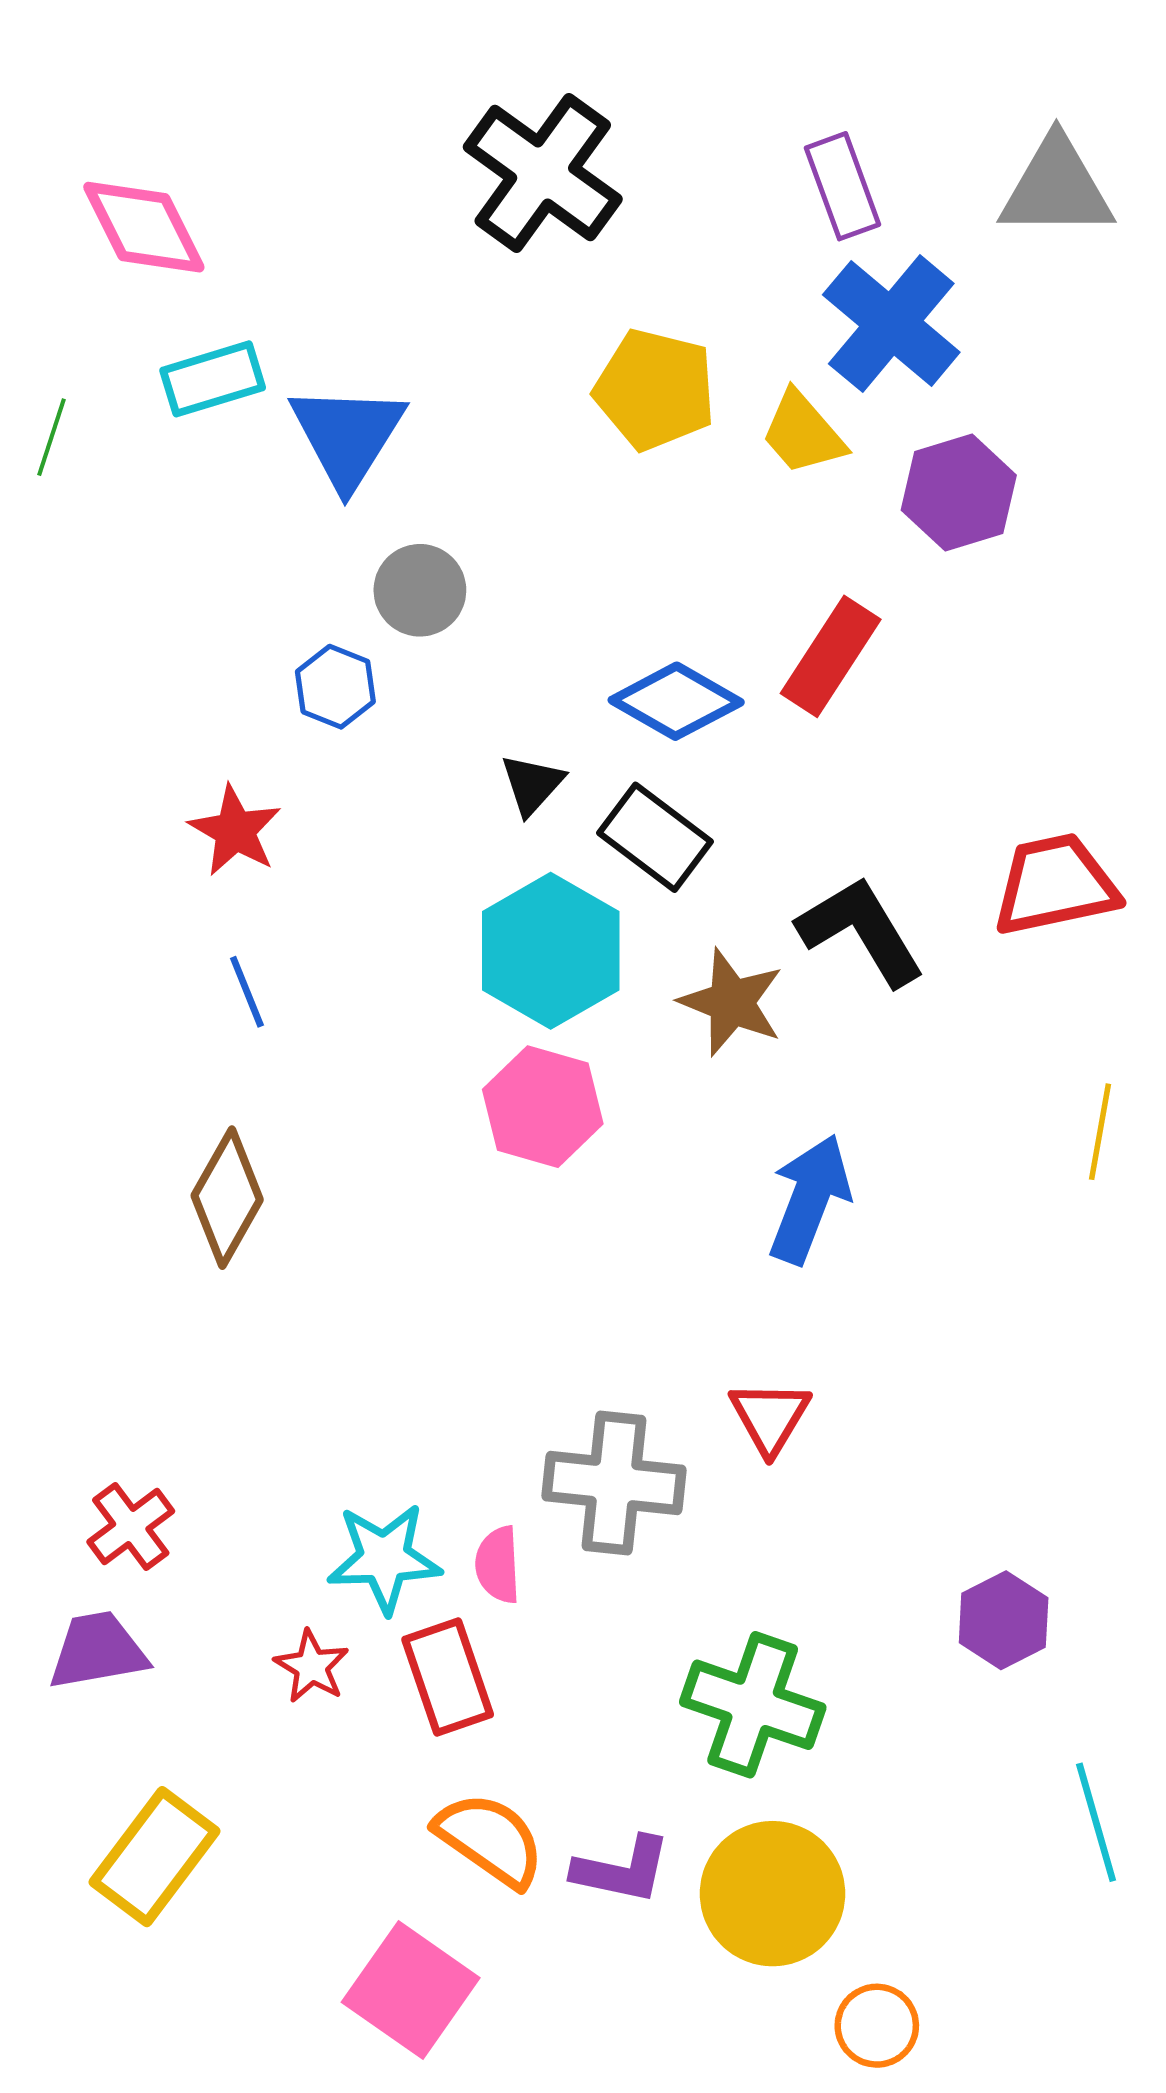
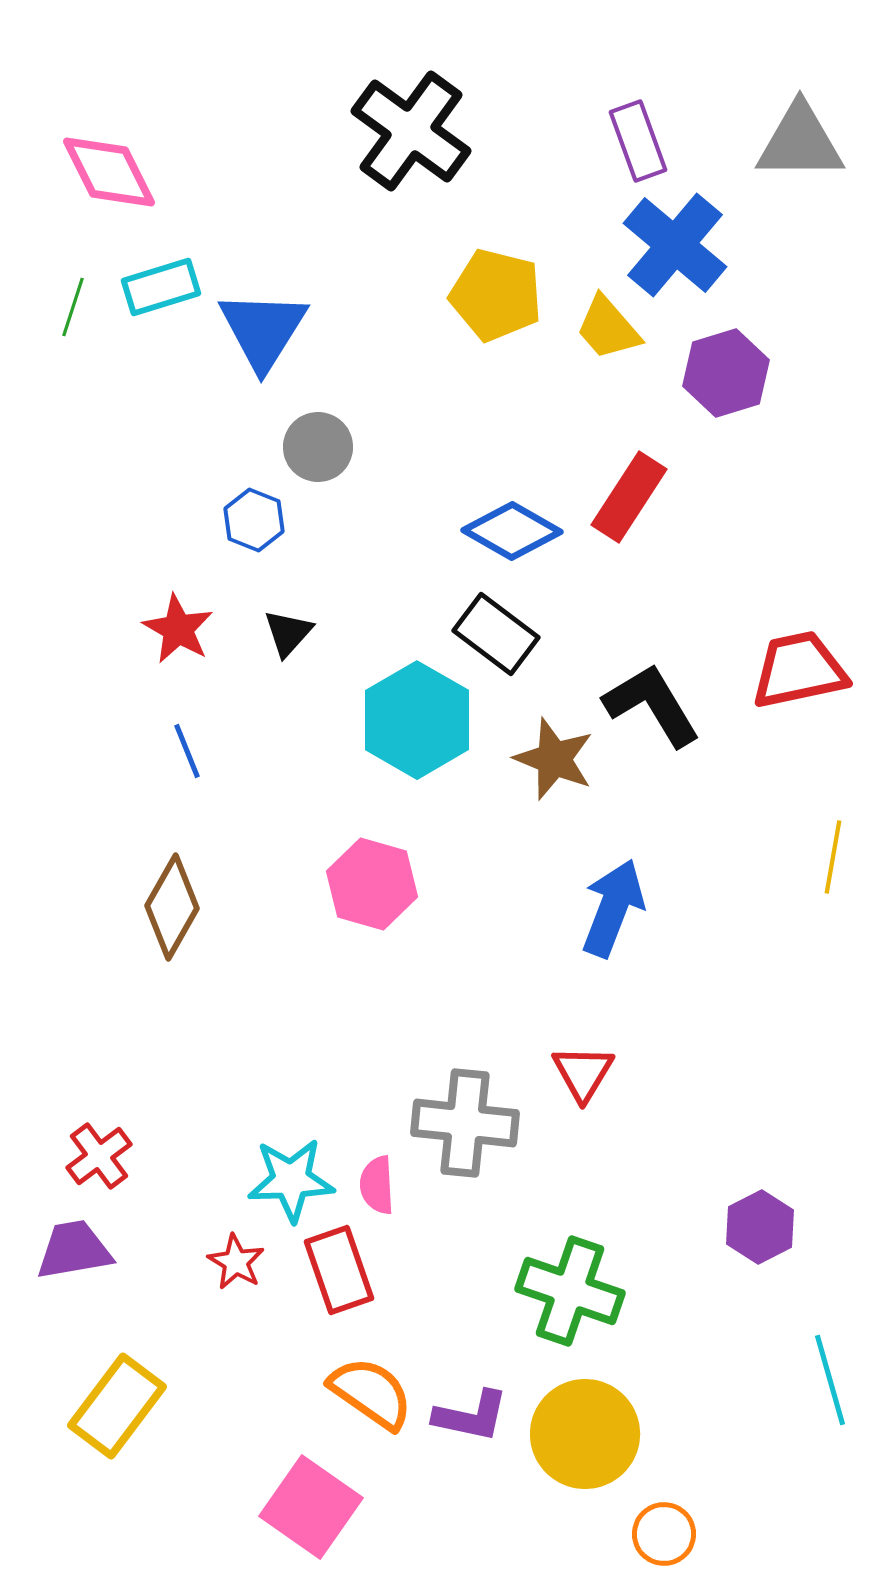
green line: (51, 437) -> (73, 307), moved
black triangle: (532, 784) -> (288, 633), moved
pink hexagon: (543, 1107) -> (372, 884), moved

